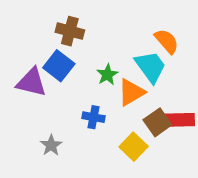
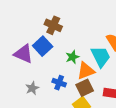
brown square: (157, 122) -> (85, 88), moved
gray star: (51, 145) -> (32, 88), moved

